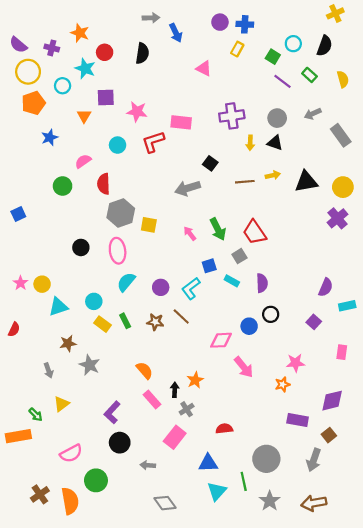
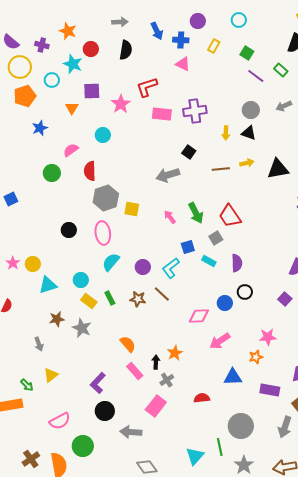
gray arrow: (151, 18) -> (120, 22), moved
blue cross: (245, 24) -> (181, 40), moved
cyan circle: (293, 44) -> (239, 20), moved
pink star: (137, 112) -> (121, 104), turned 30
purple cross: (232, 116) -> (195, 111), moved
red L-shape: (153, 142) -> (147, 87), moved
gray star: (89, 365) -> (82, 328), moved
pink arrow: (244, 367) -> (220, 341), turned 95
blue triangle: (208, 463) -> (233, 377), moved
gray arrow: (148, 465) -> (131, 432), size x1.5

